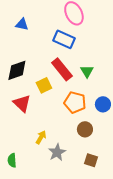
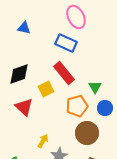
green triangle: (87, 71) -> (95, 87), moved
orange pentagon: (75, 102) -> (77, 106), turned -30
brown circle: (85, 129) -> (87, 133), size x1.5

